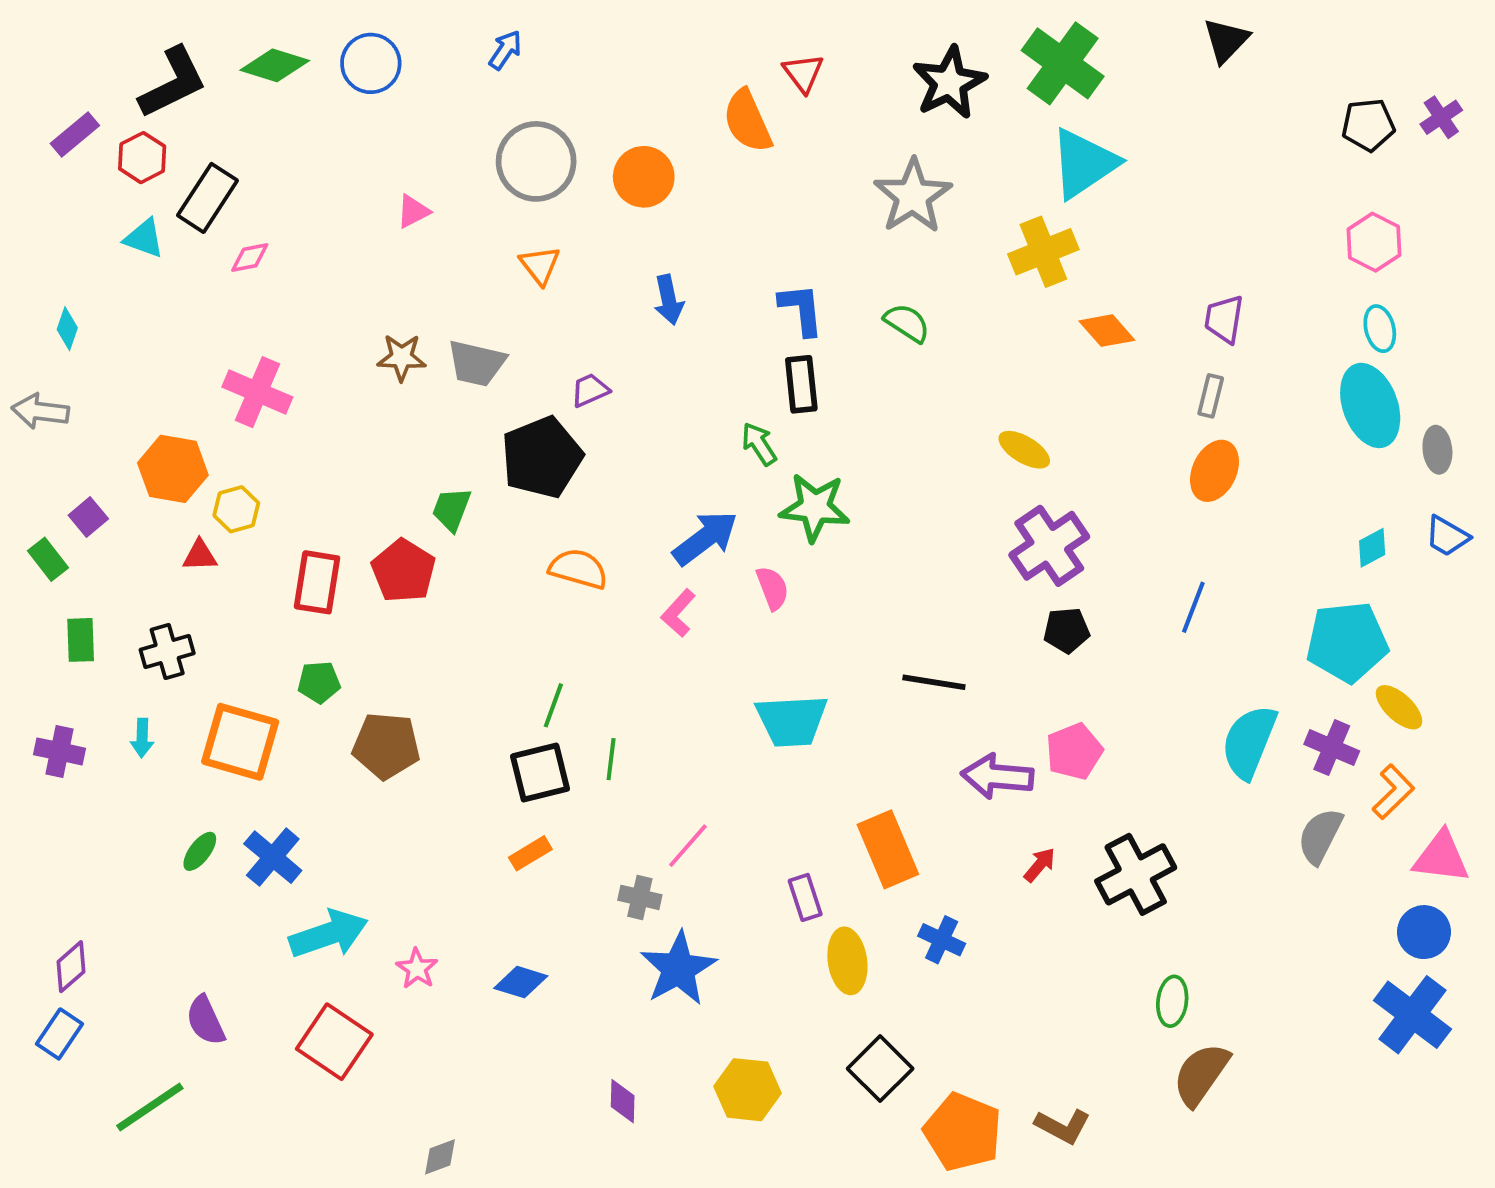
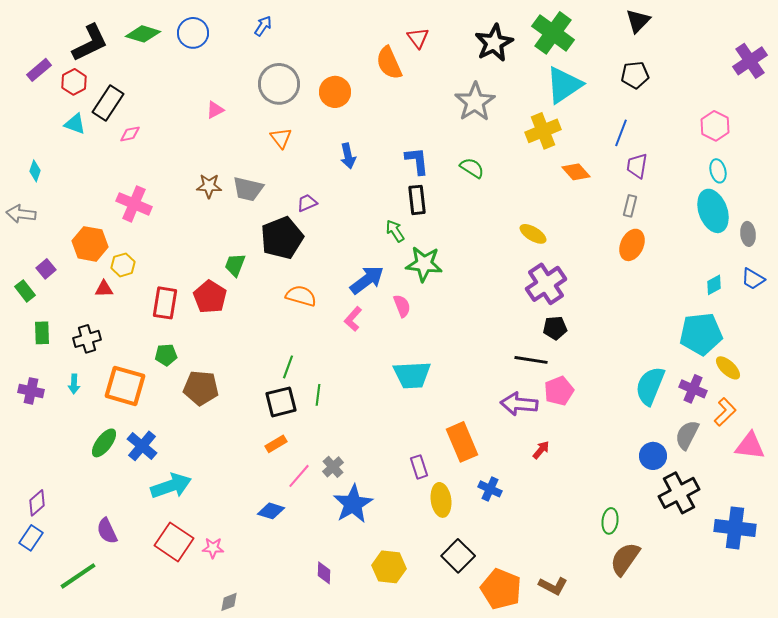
purple cross: (1441, 117) -> (750, 61), size x1.6
black pentagon: (1368, 125) -> (635, 75), moved
blue line: (1193, 607) -> (621, 133), moved
black line: (934, 682) -> (531, 360), moved
pink line: (688, 846) -> (299, 476), moved
green ellipse: (200, 851) -> (104, 443), size x1.4
black cross: (1136, 874) -> (679, 493), moved
gray cross: (640, 897) -> (333, 467), turned 35
blue circle: (1424, 932) -> (653, 456), moved
pink star: (417, 969) -> (213, 548), moved, turned -30
blue cross: (1412, 1015) -> (735, 528), turned -30

